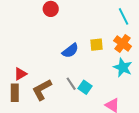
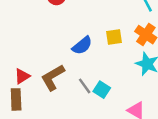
brown L-shape: (42, 90) -> (53, 77), moved

